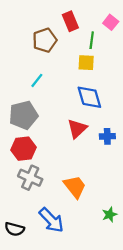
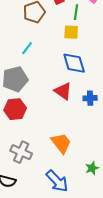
red triangle: (77, 129) -> (63, 91), turned -42
gray cross: (30, 178) -> (21, 152), moved
blue arrow: (51, 220) -> (57, 181), moved

